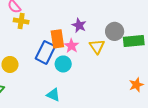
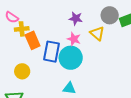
orange rectangle: (57, 39) -> (33, 40), moved
cyan circle: (63, 64) -> (71, 58), size x1.5

